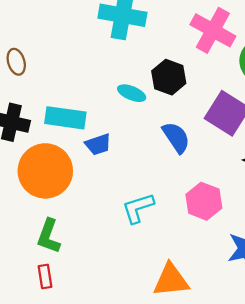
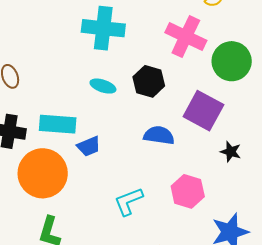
cyan ellipse: (132, 93) -> (103, 86), moved
blue semicircle: (176, 137) -> (159, 135), turned -44

